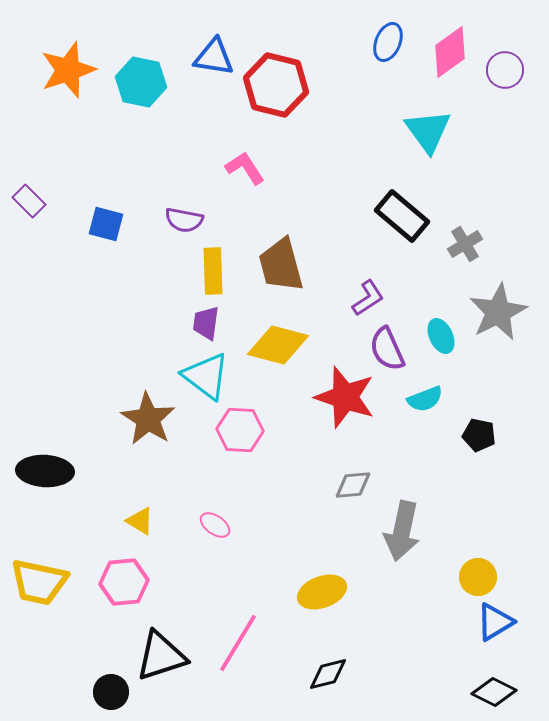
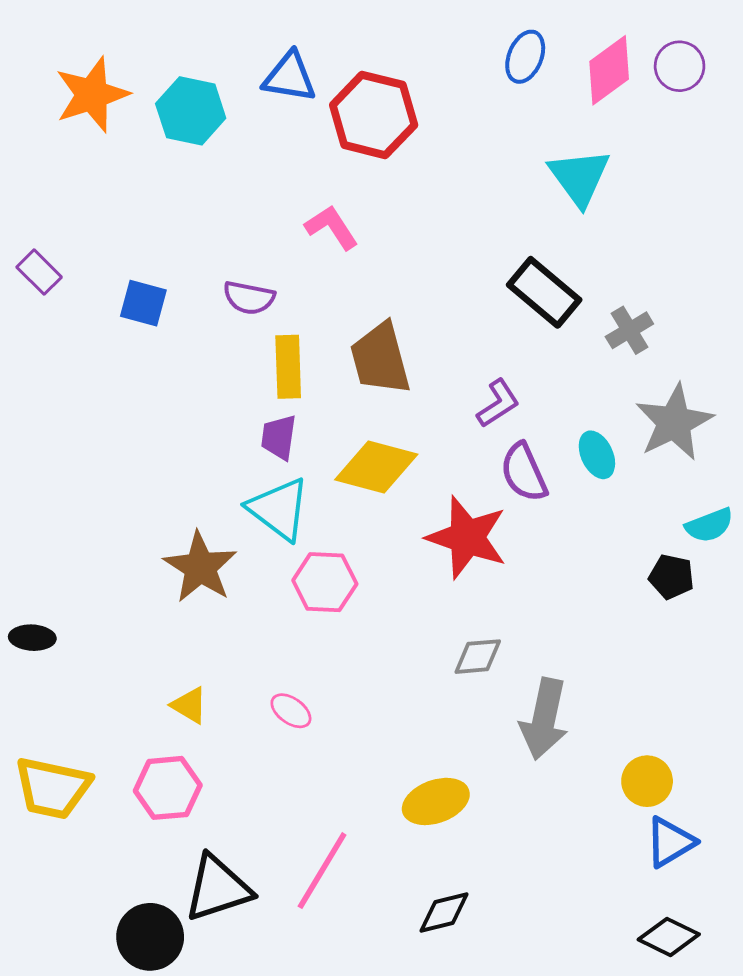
purple circle: (505, 70) -> (680, 66), moved
cyan semicircle: (425, 399) -> (709, 525), moved
black pentagon: (479, 435) -> (671, 577), moved
black ellipse: (45, 471) -> (32, 638), moved, size x0.6
black circle: (111, 692) -> (150, 937), size x1.4

